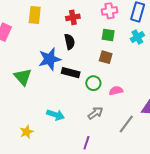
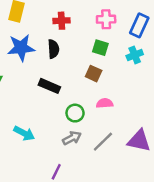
blue star: (50, 59) -> (21, 48), moved
green circle: (93, 83) -> (75, 113), moved
pink semicircle: (116, 91) -> (105, 103), moved
gray line: (126, 124) -> (103, 142), moved

